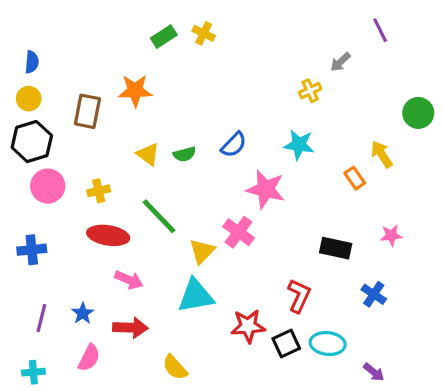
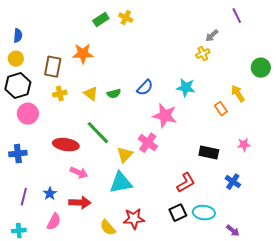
yellow cross: (310, 91) -> (203, 54), moved
yellow cross: (99, 191) -> (60, 94), moved
red L-shape: (299, 296) -> (186, 183), turned 35
red star: (248, 326) -> (134, 219), moved

